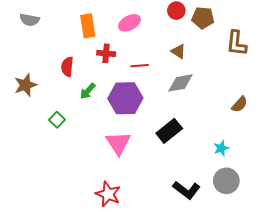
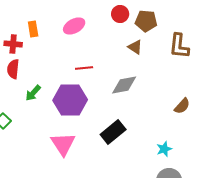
orange rectangle: (88, 26) -> (33, 29), size x0.7
brown triangle: (178, 51) -> (135, 47), moved
red cross: (106, 53) -> (13, 44), moved

